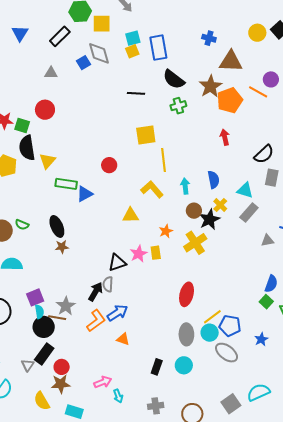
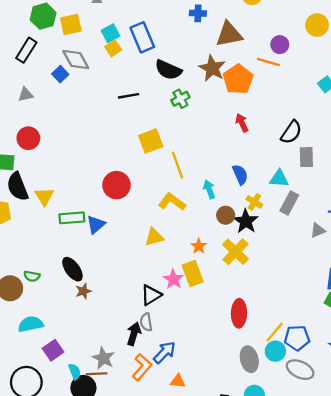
red circle: (109, 165) -> (116, 185), size x1.5
yellow rectangle: (156, 253) -> (193, 273), size x1.5
purple square: (35, 297) -> (53, 350), moved

